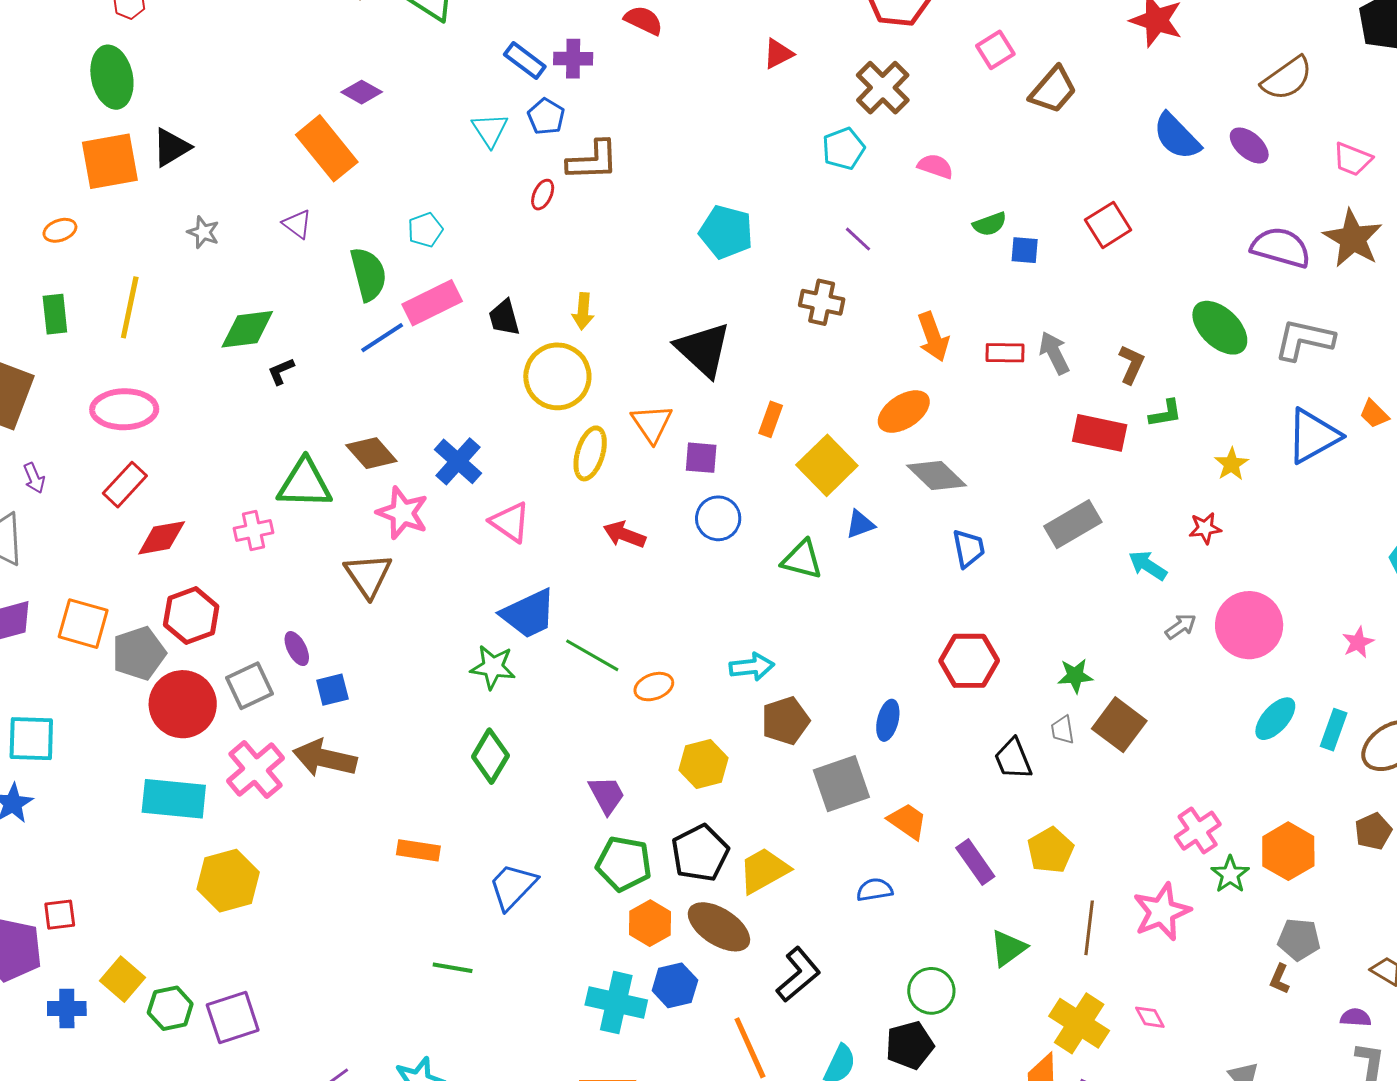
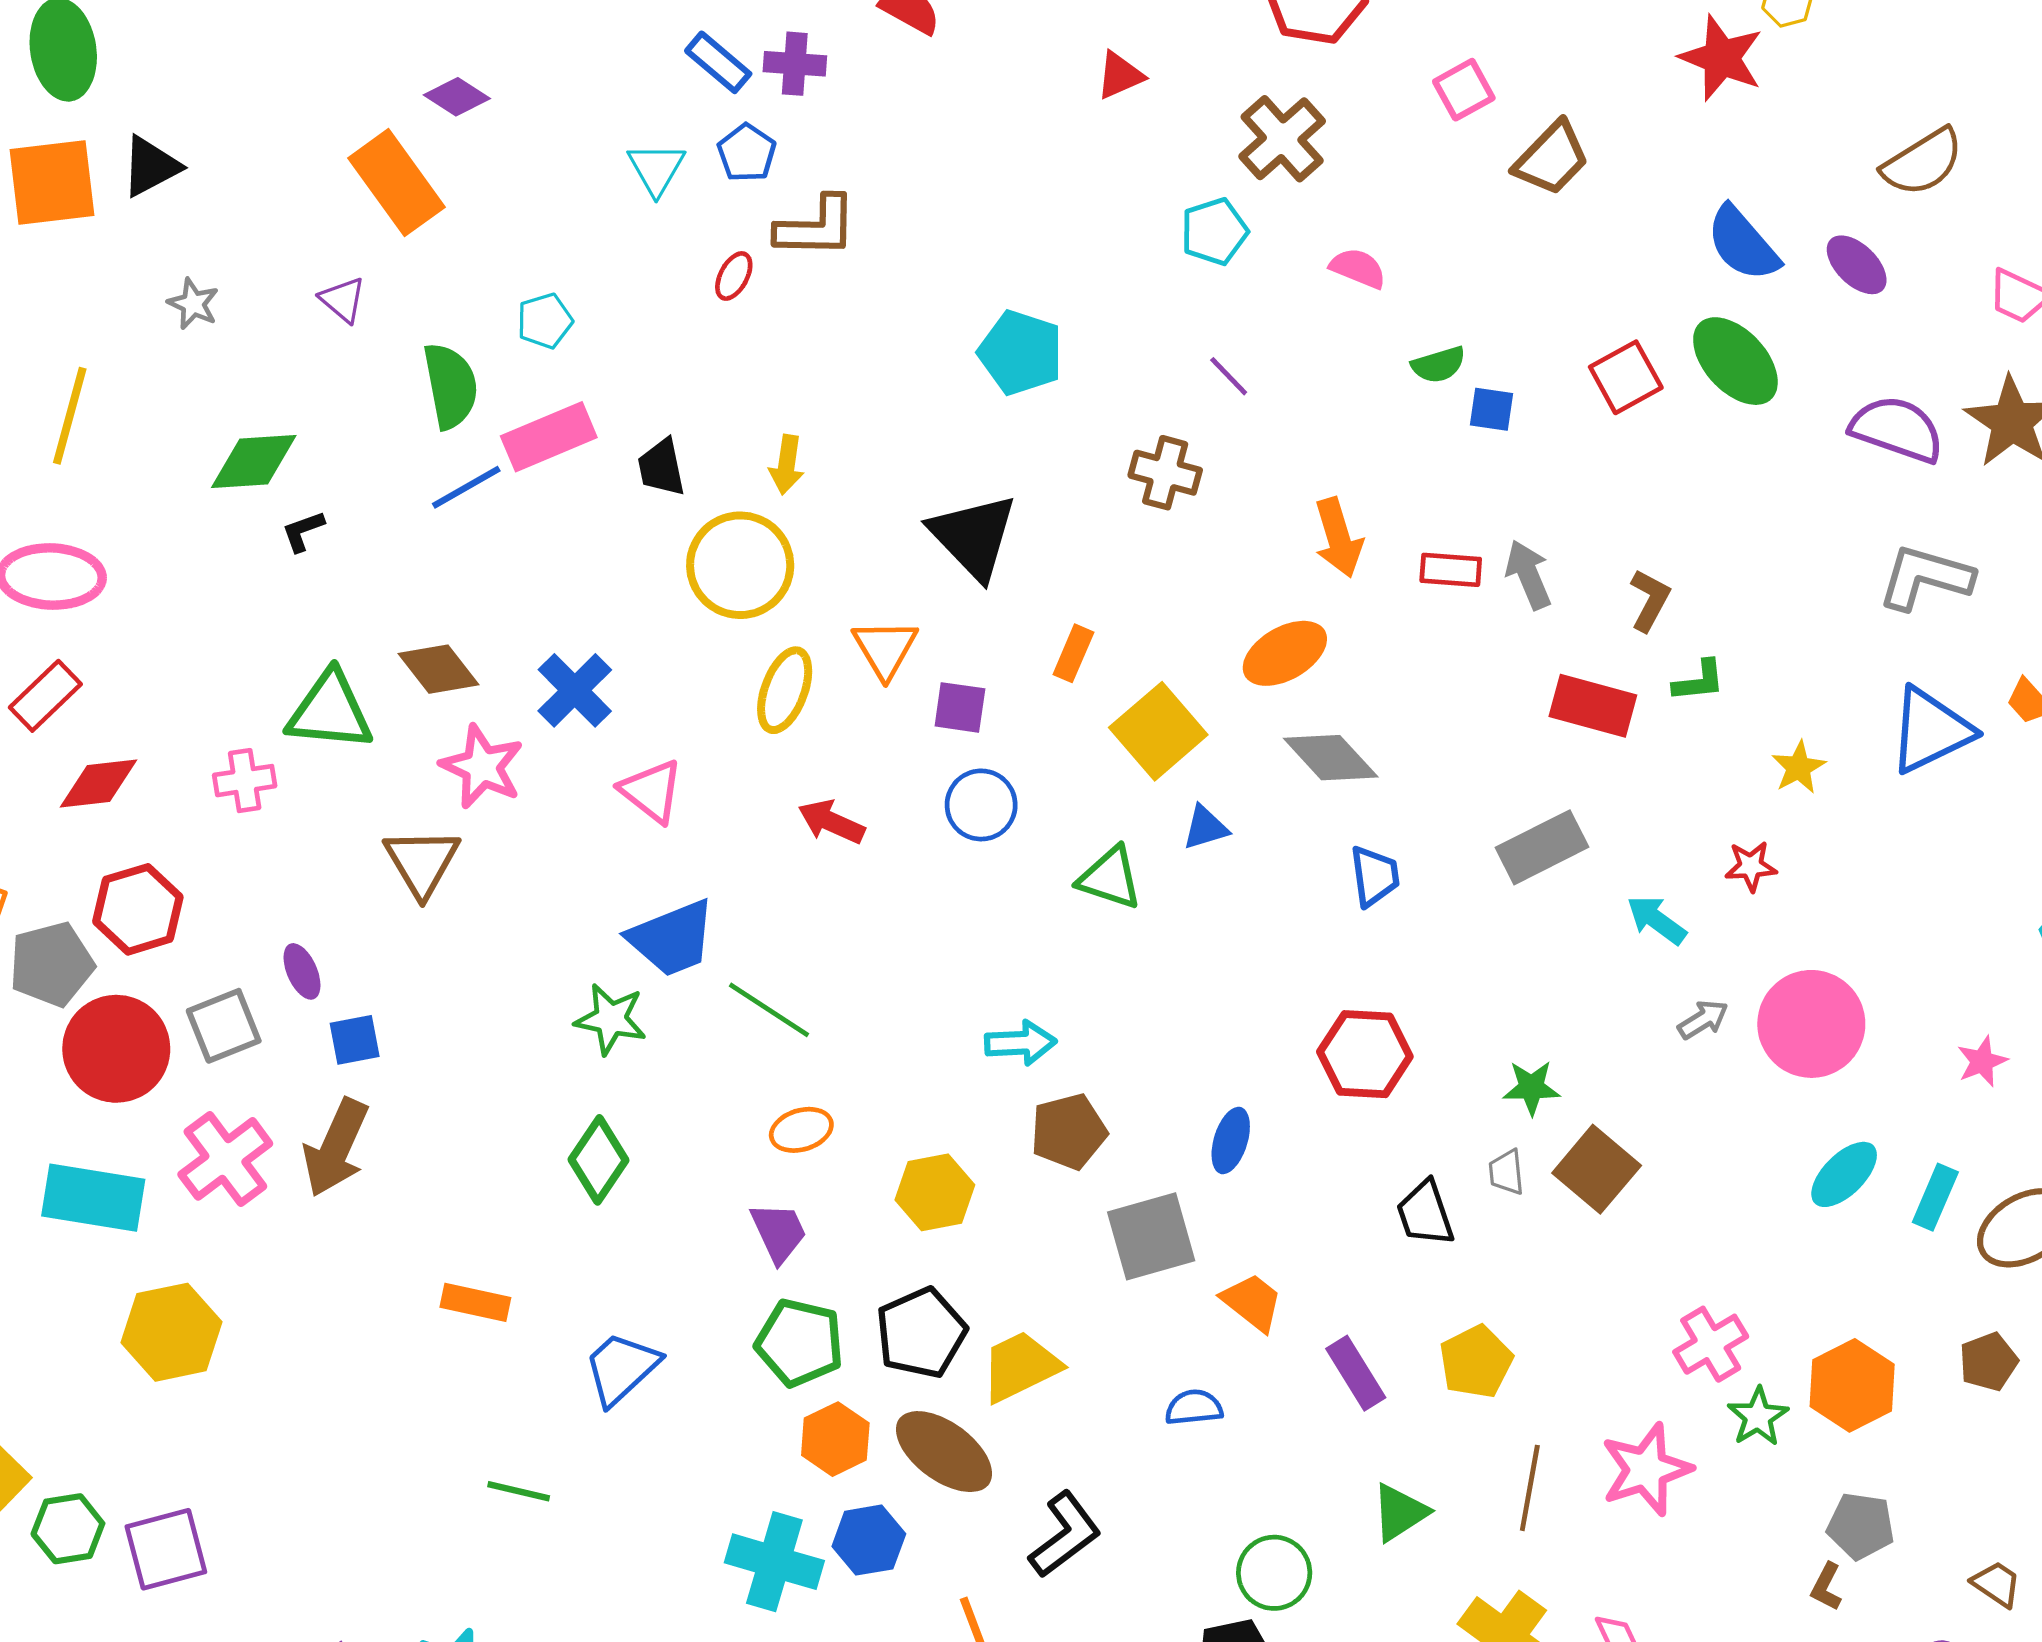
green ellipse: (1220, 328) -> (1735, 361), moved
orange ellipse: (654, 687) -> (801, 1130), moved
brown arrow: (325, 758) -> (336, 1148), turned -82

